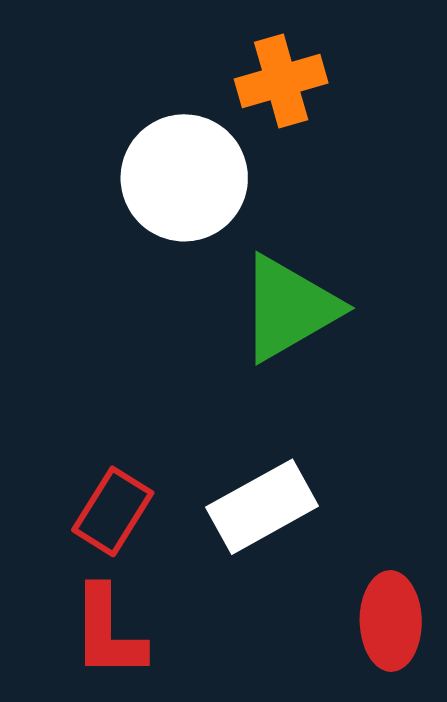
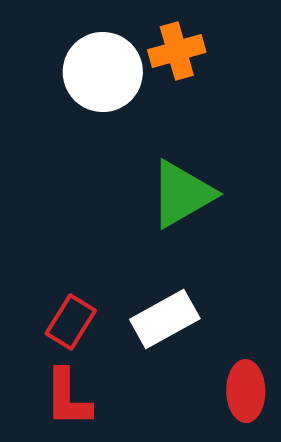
white circle: (184, 178) -> (103, 72), moved

